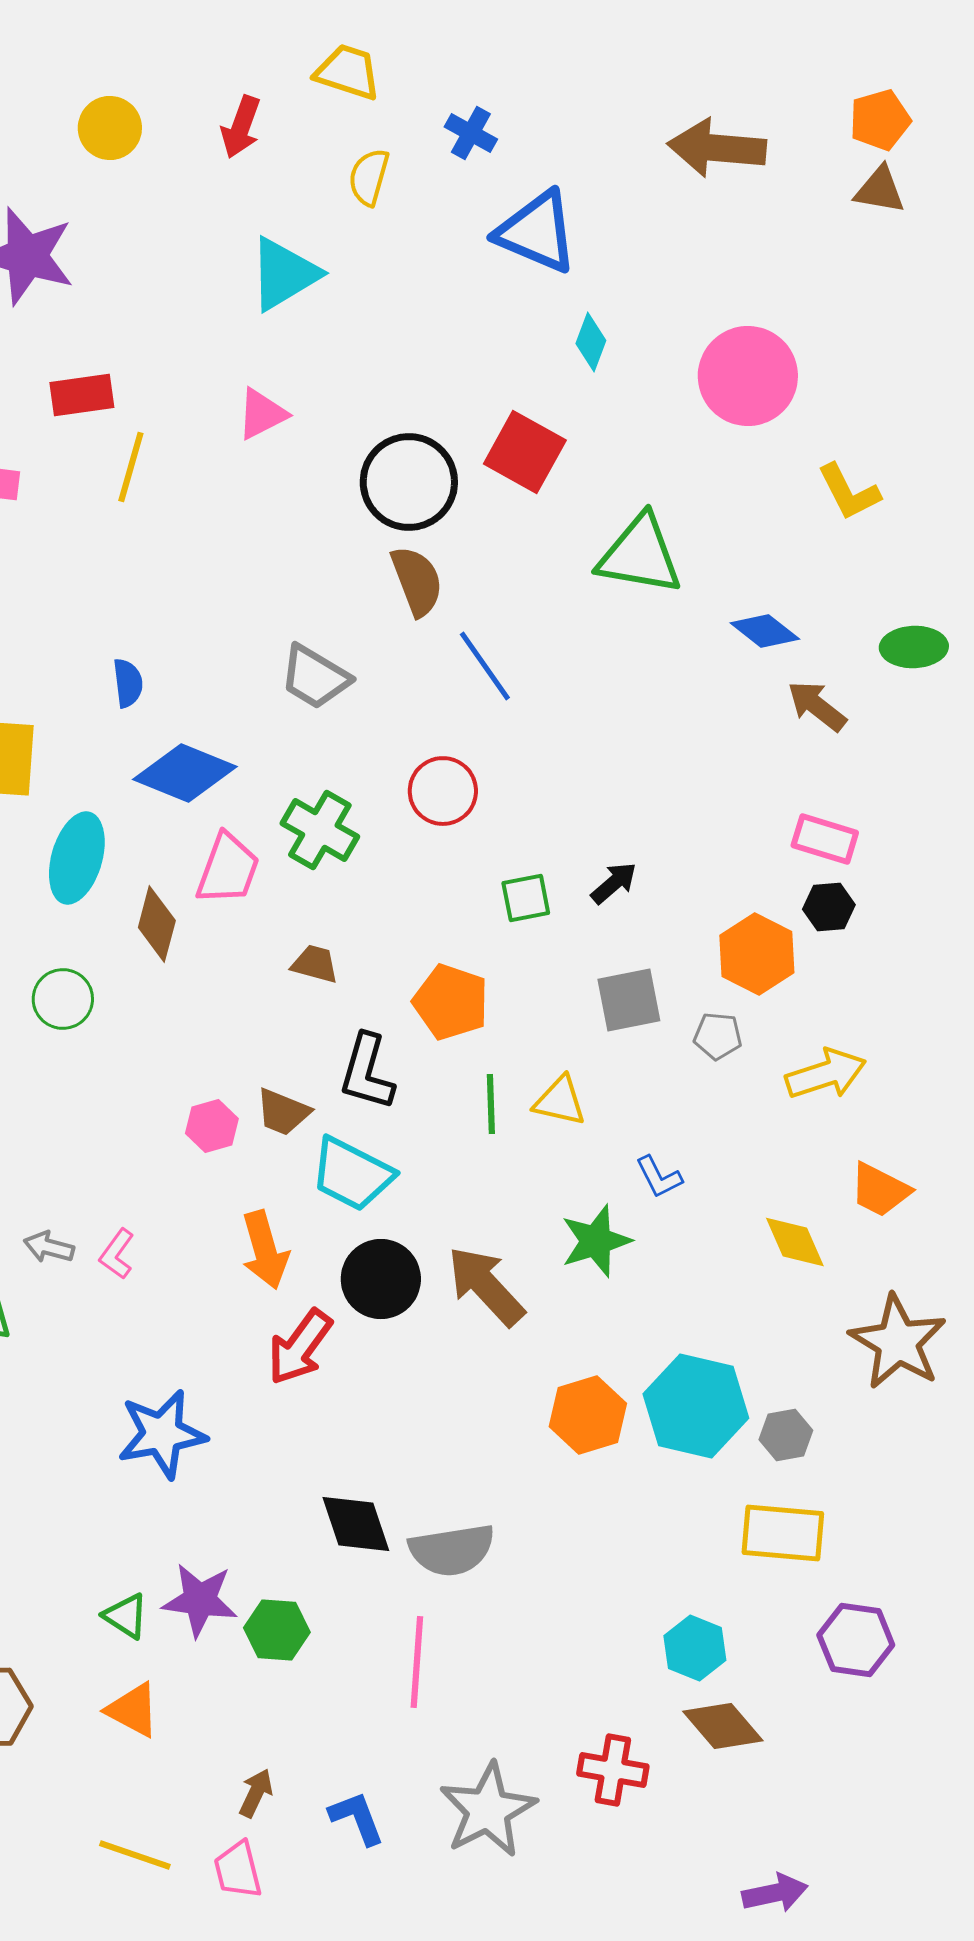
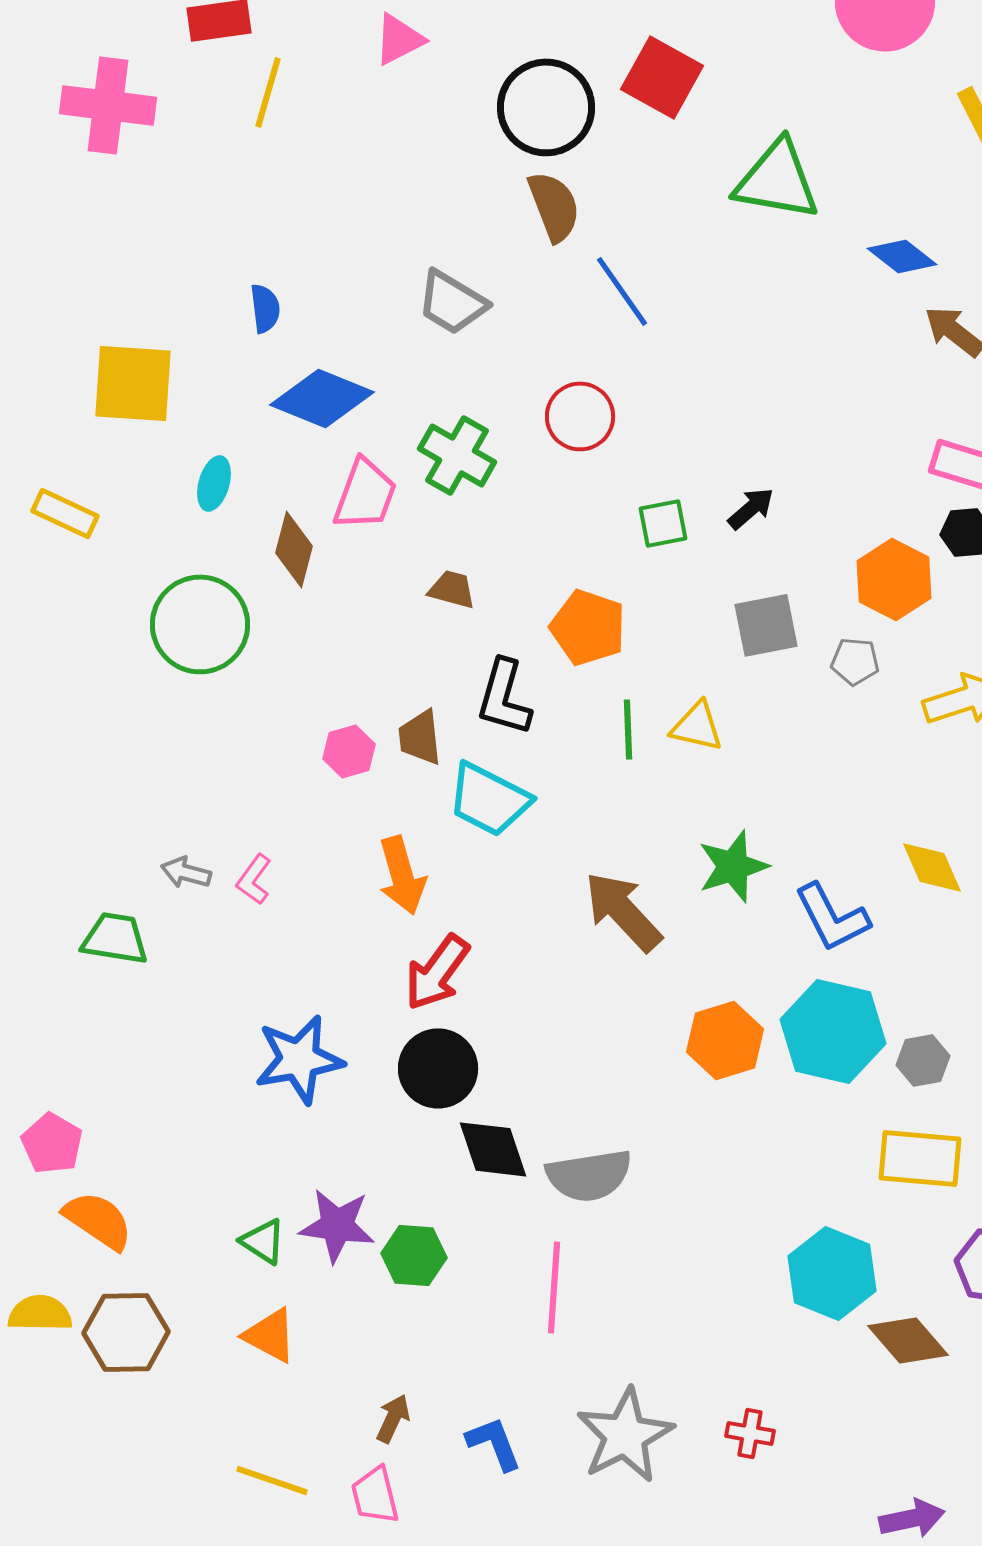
cyan ellipse: (77, 858) -> (214, 483), size x0.6
green circle: (63, 999) -> (200, 624), size x1.6
brown trapezoid: (283, 1112) -> (420, 737), turned 62
blue L-shape: (659, 1177) -> (832, 917), moved, size x1.6
black circle: (381, 1279) -> (438, 1068), moved
cyan hexagon: (695, 1648) -> (832, 1273), size x1.4
brown diamond: (723, 1726) -> (908, 1340), moved
red cross: (613, 1770) -> (750, 1433), moved, size x0.7

